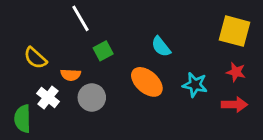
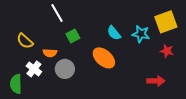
yellow square: (234, 31) -> (166, 22), turned -35
cyan star: (195, 85) -> (141, 34), moved
red arrow: (234, 105) -> (156, 81), moved

